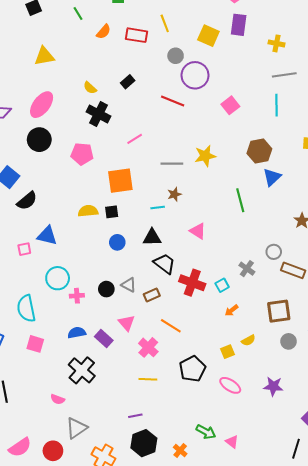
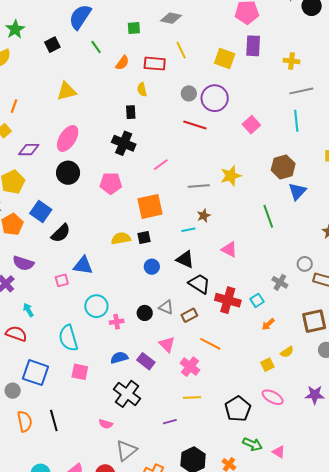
gray circle: (176, 56) -> (189, 93), moved
black rectangle: (128, 82) -> (131, 112), moved, turned -48
yellow semicircle: (90, 88) -> (142, 89), moved, turned 40
black triangle: (152, 238) -> (185, 259), turned 30
black pentagon: (192, 369) -> (238, 409), moved
purple line: (135, 416) -> (170, 422), moved

